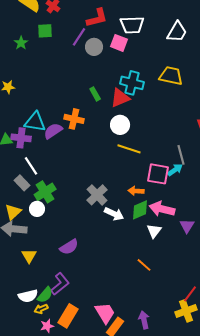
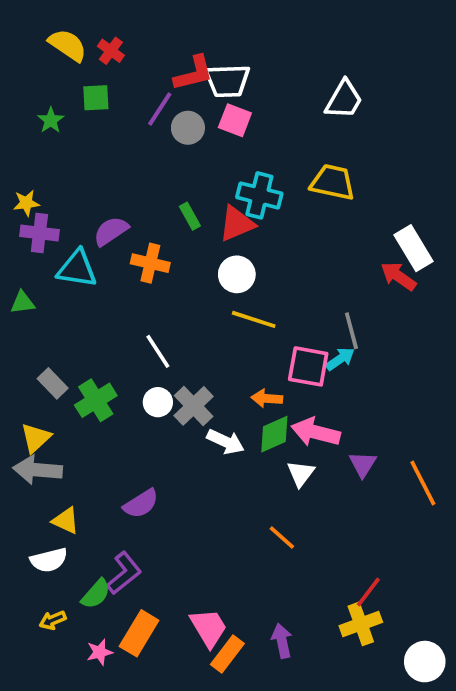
white trapezoid: (132, 25) -> (227, 81), moved
purple semicircle: (53, 131) -> (111, 231), moved
purple cross: (21, 138) -> (39, 233), moved
white line: (31, 166) -> (158, 351), moved
white circle: (37, 209) -> (158, 402), moved
yellow triangle: (29, 256) -> (66, 521), turned -35
white semicircle: (28, 296) -> (49, 560), moved
yellow arrow: (41, 309) -> (53, 620), moved

